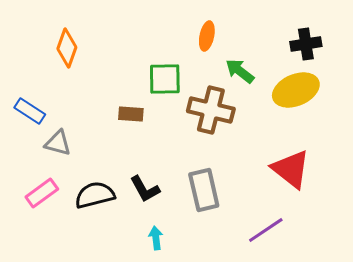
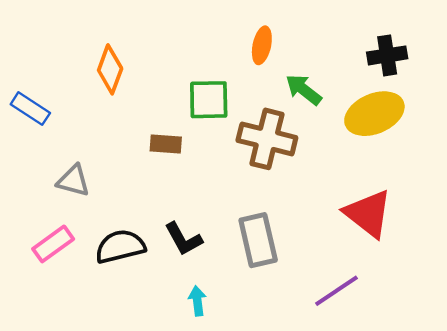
orange diamond: (67, 48) -> (110, 69), moved
blue rectangle: (30, 111) -> (30, 109), moved

